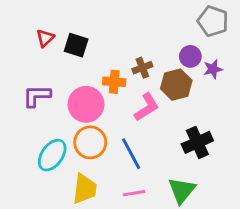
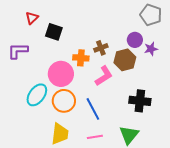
red triangle: (45, 38) -> (32, 18), moved
purple L-shape: (37, 96) -> (18, 51), moved
black cross: (197, 142) -> (140, 101), turned 30
cyan ellipse: (52, 155) -> (37, 95), moved

